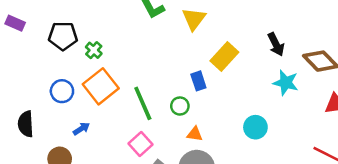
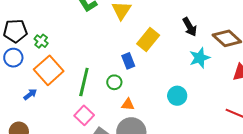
cyan star: (286, 83) -> (200, 58), turned -30
blue circle: (62, 91) -> (13, 58), moved
green line: (143, 103) -> (84, 82), turned 40
blue arrow: (81, 129) -> (30, 94), moved

